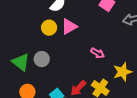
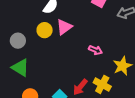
gray circle: (42, 59) -> (18, 41), moved

